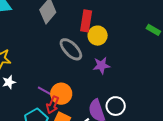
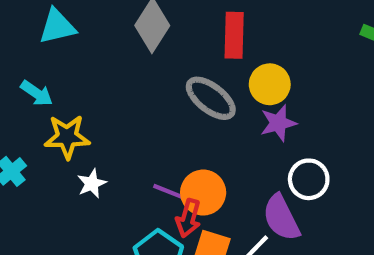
yellow circle: (98, 36) -> (270, 84), moved
white circle: (116, 106) -> (309, 179), moved

